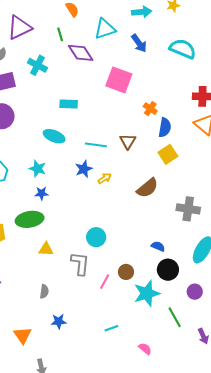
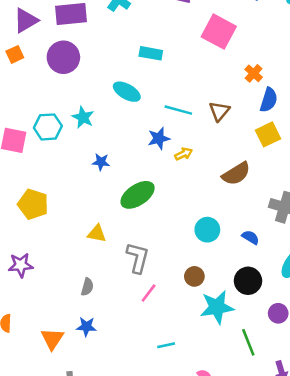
cyan star: (38, 169) -> (83, 117), moved
green ellipse: (30, 219) -> (138, 195), moved, turned -32
cyan circle: (96, 237) -> (207, 230), moved
blue semicircle: (158, 246) -> (250, 237), moved
pink line: (105, 282) -> (149, 293), moved
blue star: (59, 321) -> (86, 327), moved

